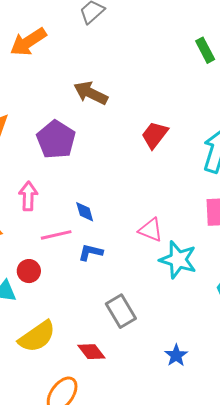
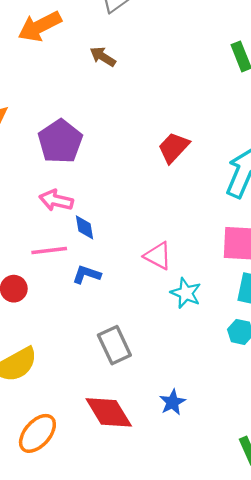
brown arrow: (91, 93) -> (103, 57), moved, size x0.7
pink arrow: (28, 196) -> (56, 200), moved, turned -84
cyan star: (178, 260) -> (186, 293), size x0.7
red diamond: (91, 352) -> (109, 412), moved, size x1.5

